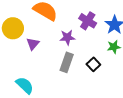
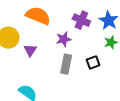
black square: (93, 64) -> (93, 62), turned 32

